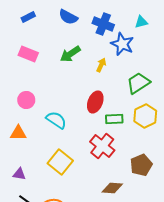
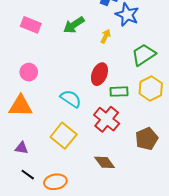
cyan semicircle: (56, 120) -> (71, 99), moved
orange triangle: (18, 133) -> (21, 106), size x1.4
brown diamond: (112, 188) -> (105, 162), moved, turned 50

